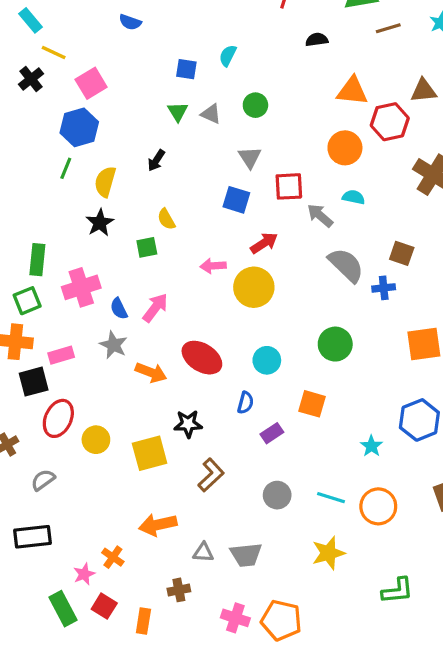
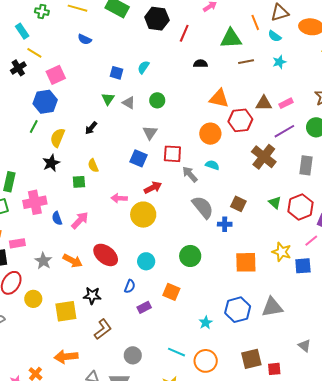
gray star: (113, 345) -> (43, 261), moved
gray circle: (277, 495) -> (133, 355), moved

